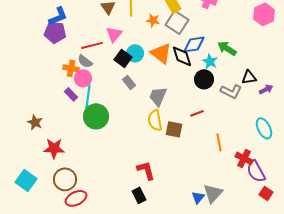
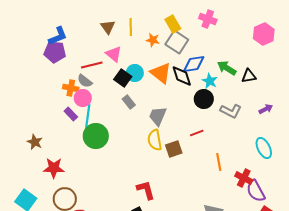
pink triangle: (114, 34) -> (114, 54), turned -30
black triangle: (249, 77) -> (249, 76), moved
brown square: (174, 129) -> (174, 149), turned -30

